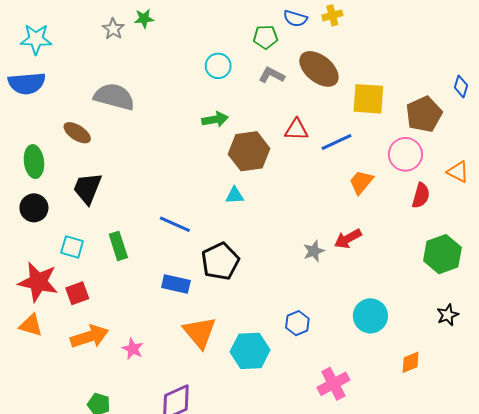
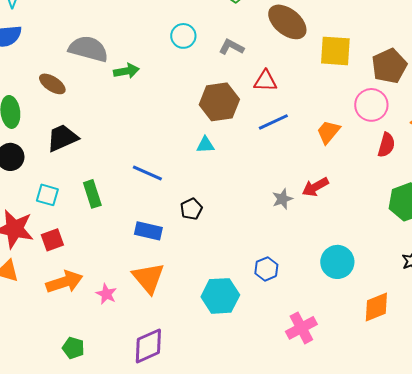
cyan circle: (218, 66) -> (183, 36), moved
gray L-shape: (272, 75) -> (231, 47), moved
green arrow: (215, 119) -> (126, 71), moved
blue line: (336, 142) -> (273, 122), moved
black trapezoid: (87, 188) -> (62, 138), turned 44
black pentagon: (220, 261) -> (191, 209), size x0.6
orange triangle: (200, 332) -> (148, 278), moved
orange diamond: (411, 362) -> (376, 307), size x1.4

